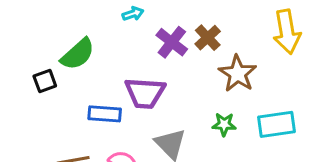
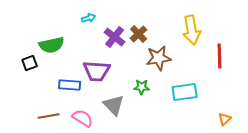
green semicircle: (78, 54) -> (52, 45), turned 30
brown star: (238, 74) -> (159, 58), turned 30
green star: (224, 124) -> (142, 87), moved

